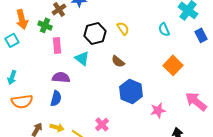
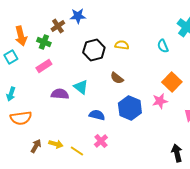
yellow semicircle: (123, 28) -> (122, 45), turned -48
pink rectangle: (57, 45) -> (44, 66), moved, turned 63
cyan triangle: (82, 58) -> (81, 87), moved
blue semicircle: (56, 98) -> (97, 115), moved, turned -91
pink star: (158, 110) -> (160, 101), moved

